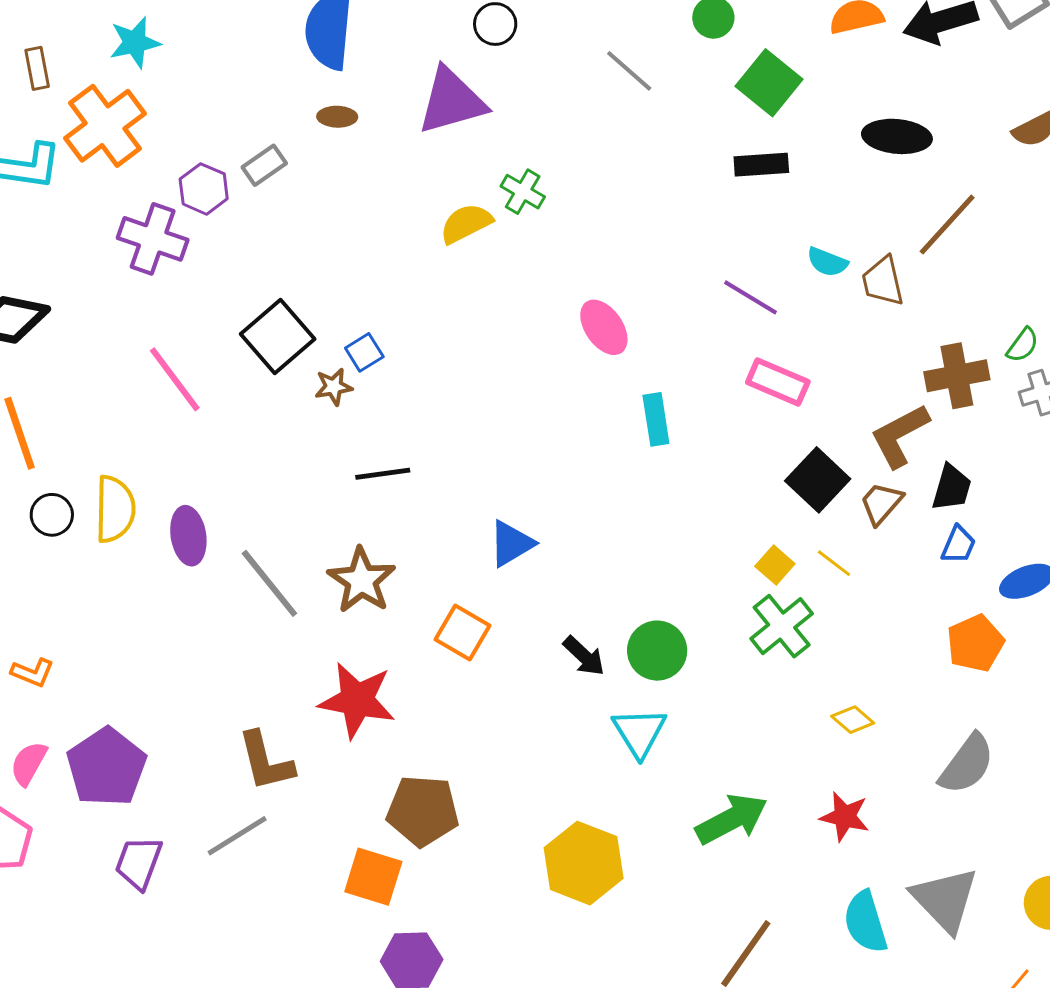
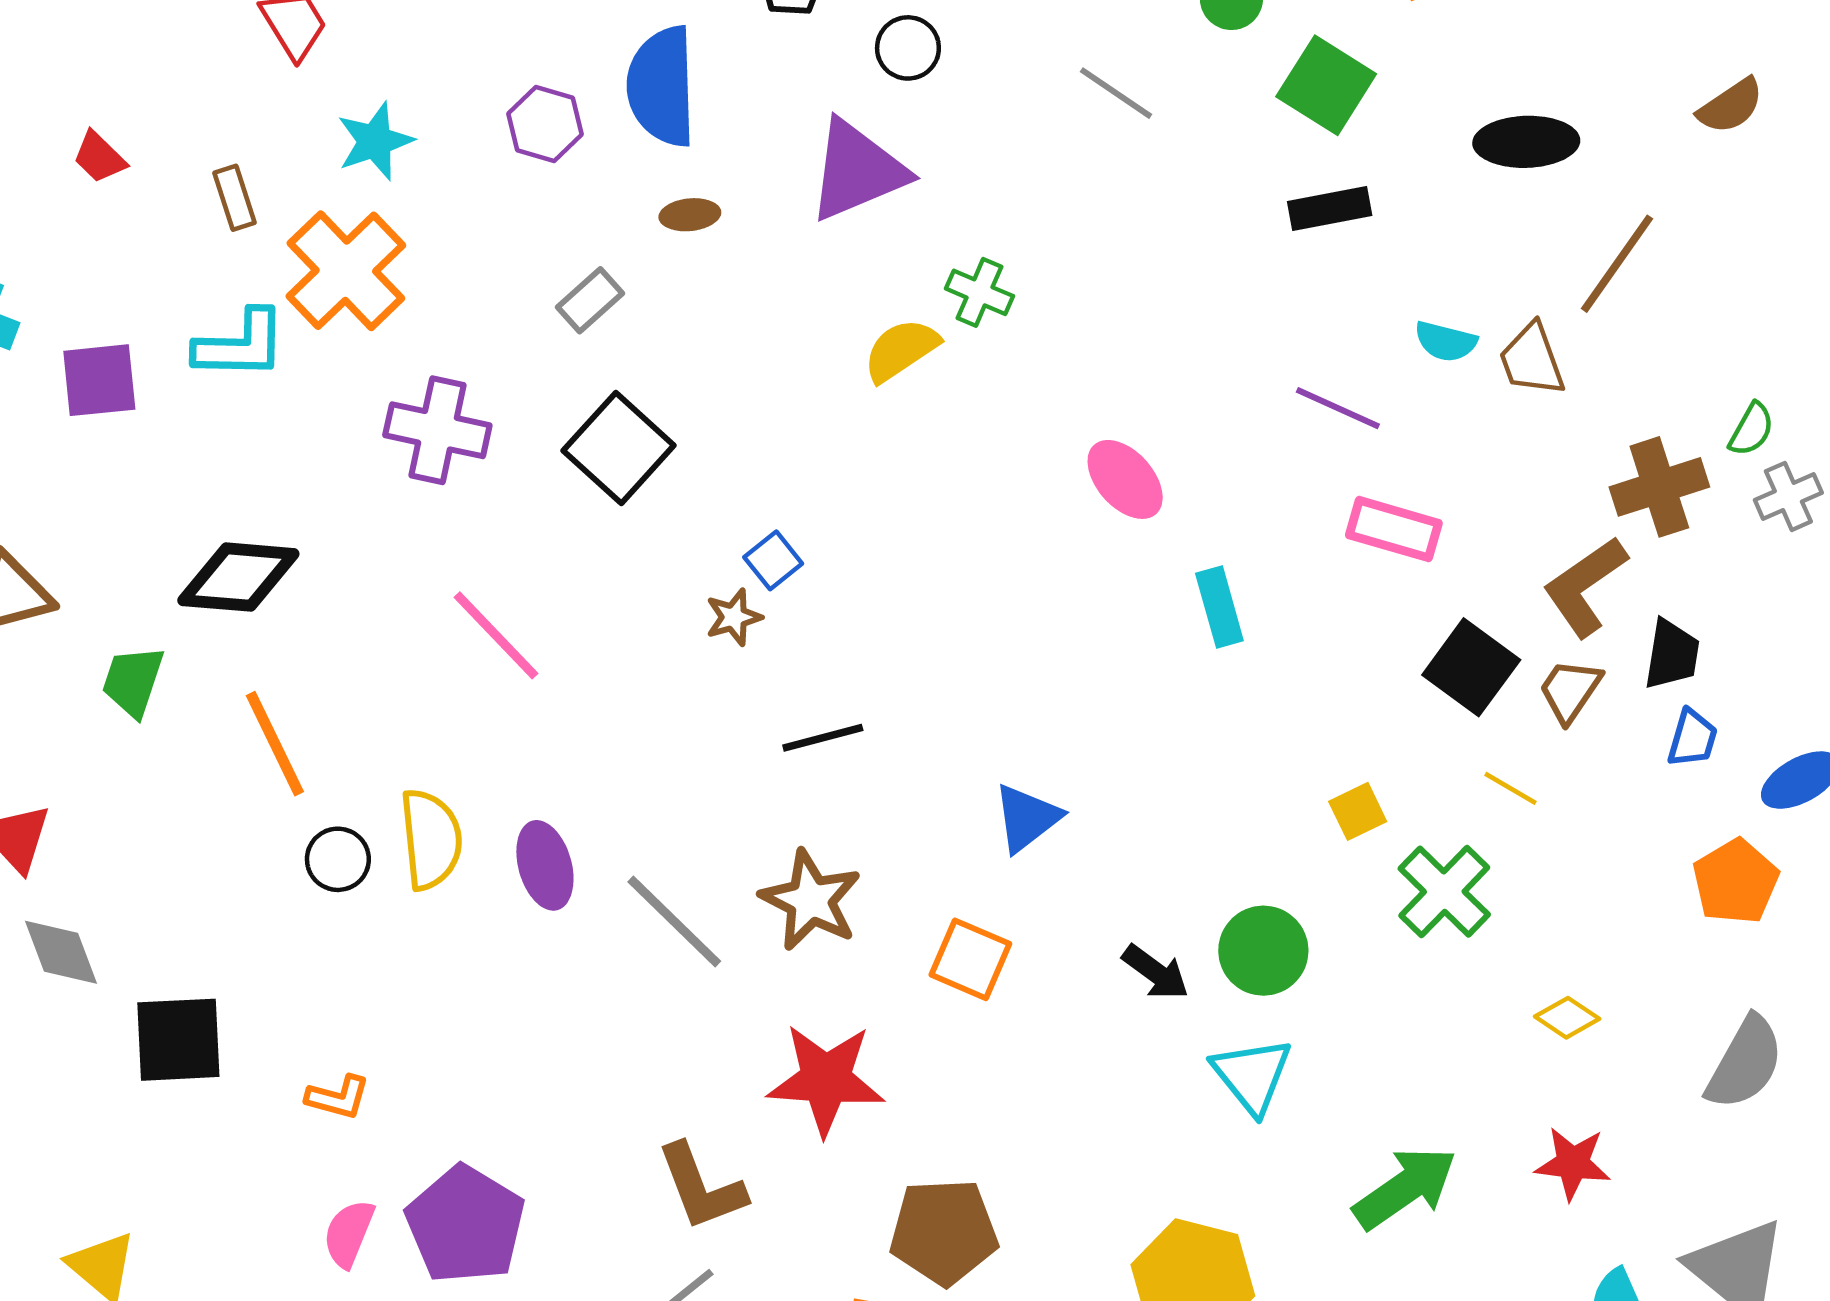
purple hexagon: (204, 189) -> (545, 124), moved
black square: (278, 337) -> (619, 448), moved
yellow square: (775, 565) -> (1358, 811), moved, turned 30

